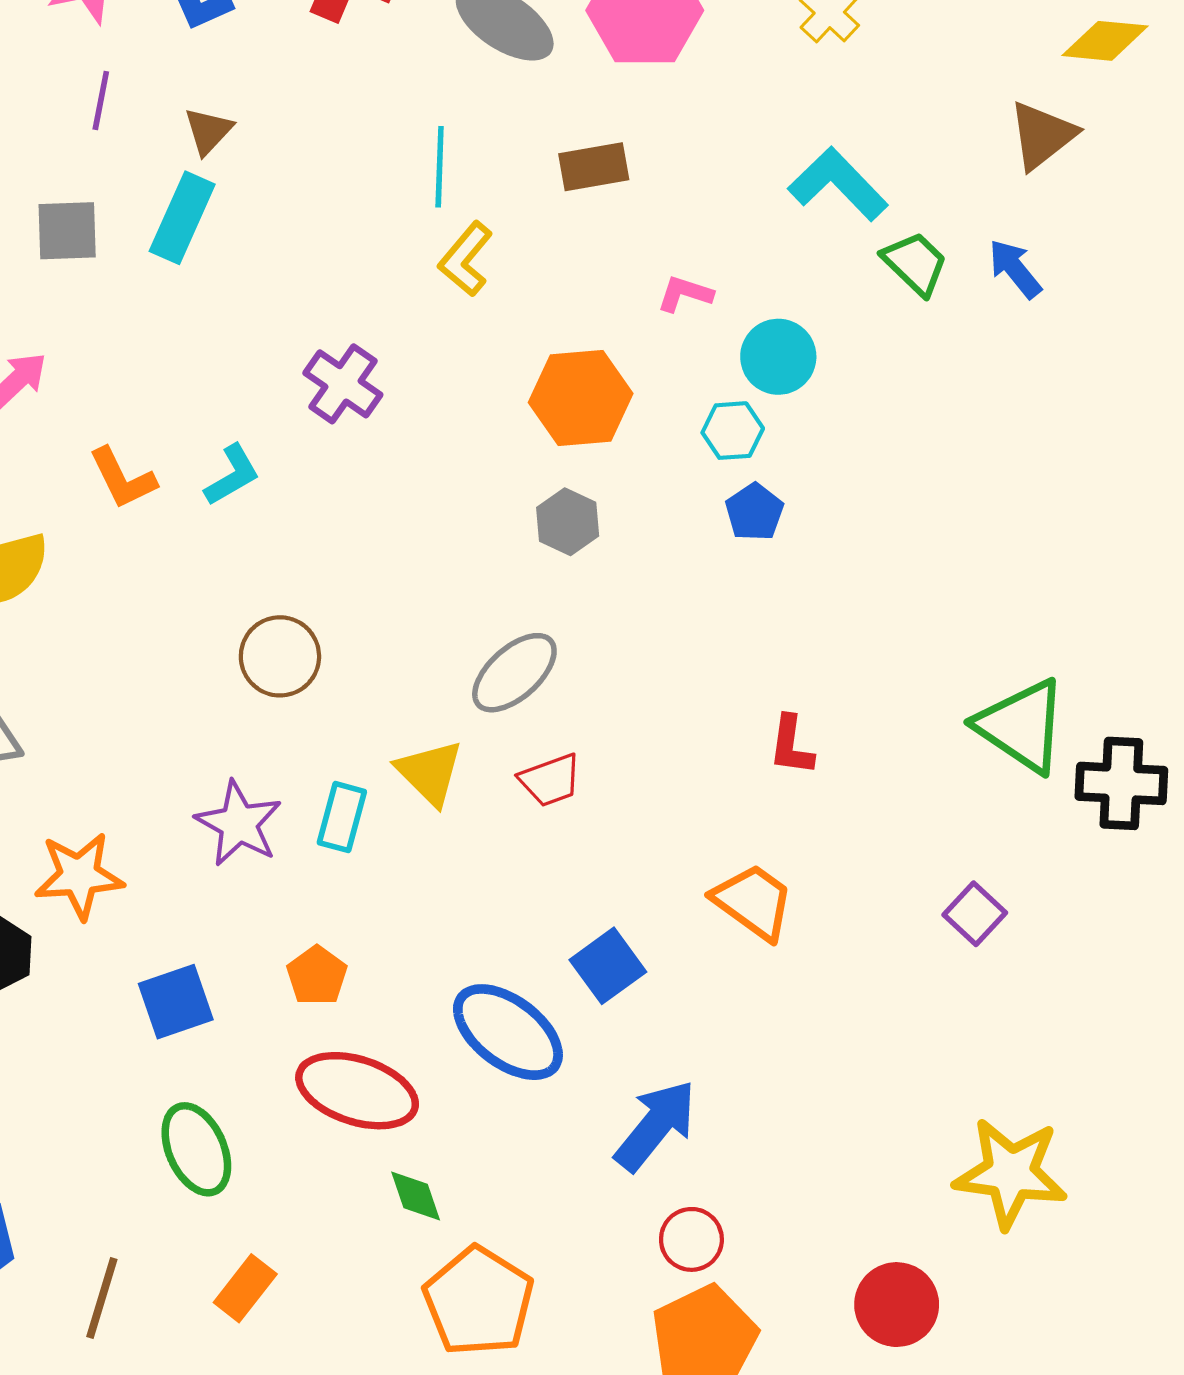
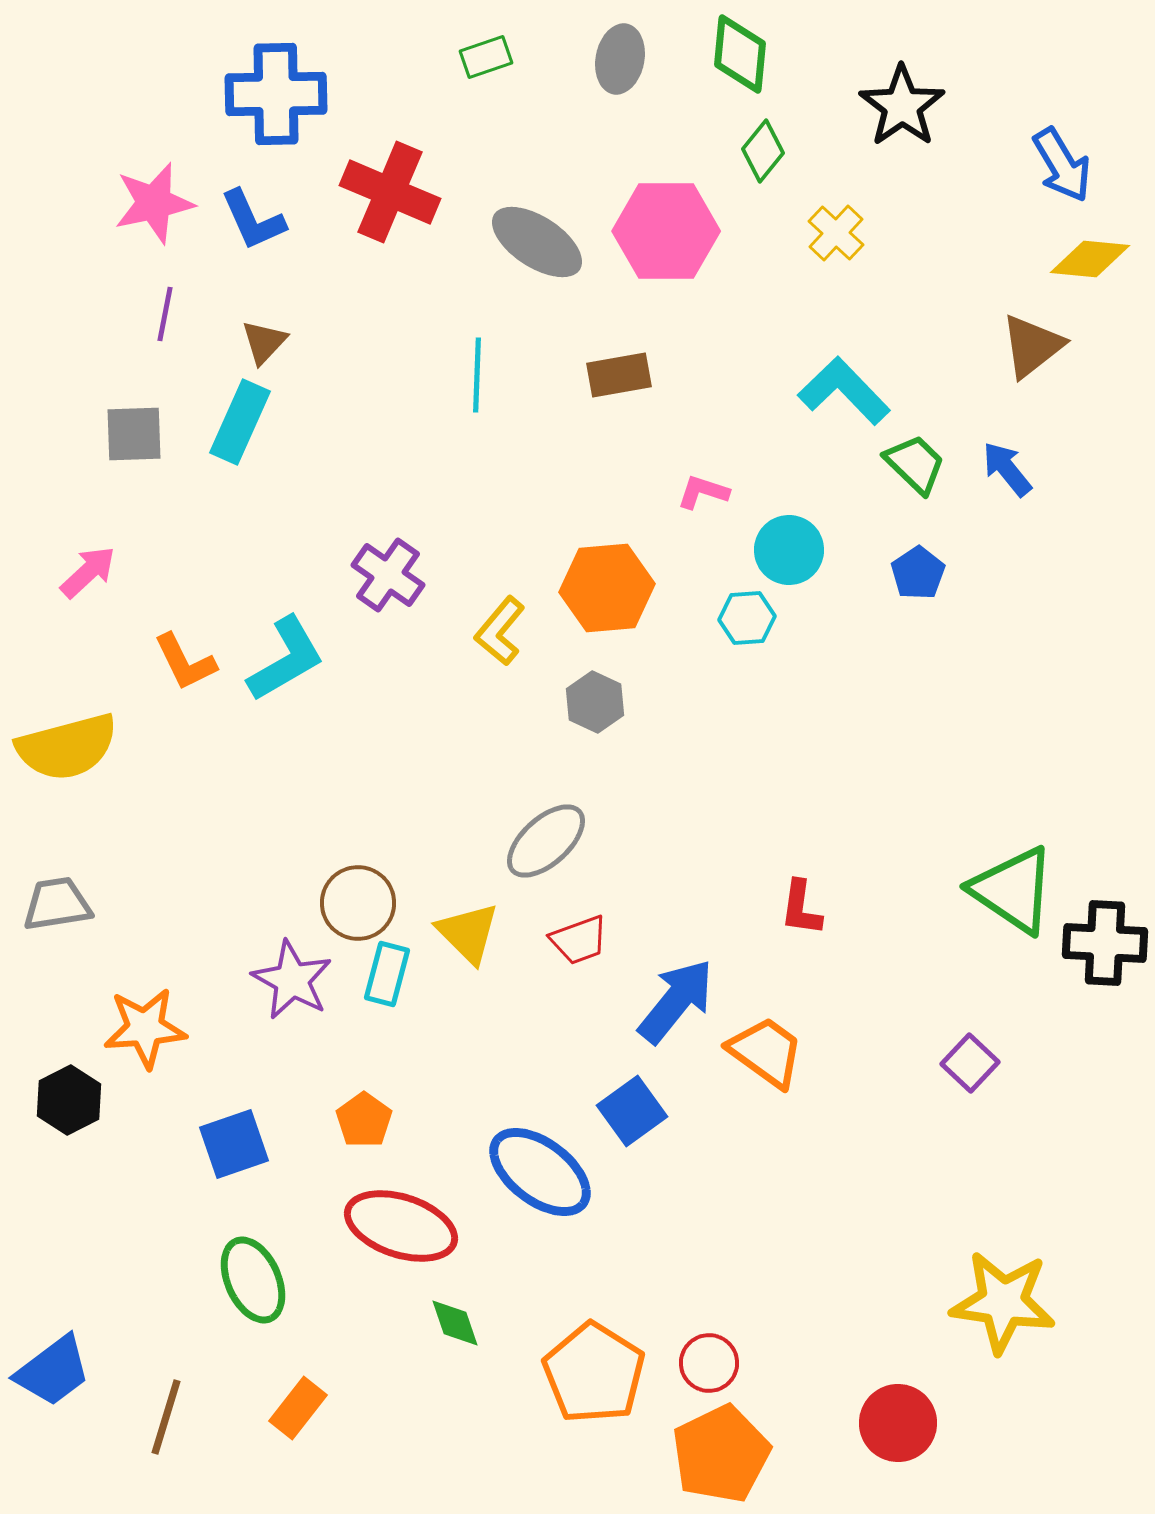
yellow L-shape: (466, 259) -> (500, 631), moved
cyan L-shape: (232, 475) -> (286, 659), size x1.5
blue pentagon: (754, 512) -> (918, 573), moved
brown circle: (280, 656) -> (358, 903), moved
blue arrow: (656, 1125) -> (676, 1001), moved
orange pentagon: (479, 1301) -> (594, 1373), moved

